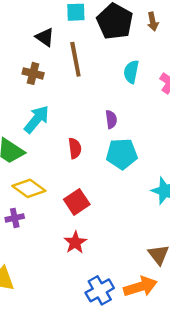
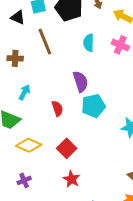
black triangle: (45, 37) -> (18, 17), moved
cyan arrow: (37, 119) -> (24, 92), size x0.7
purple semicircle: (111, 119) -> (80, 82), size x1.5
purple cross: (15, 218) -> (24, 180), moved

